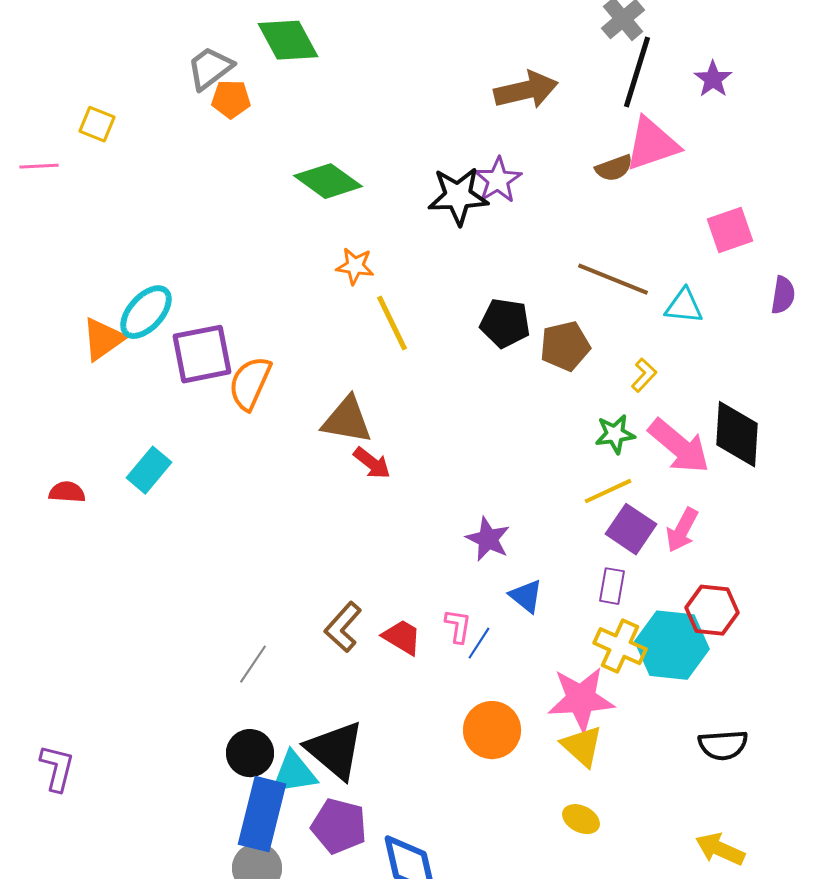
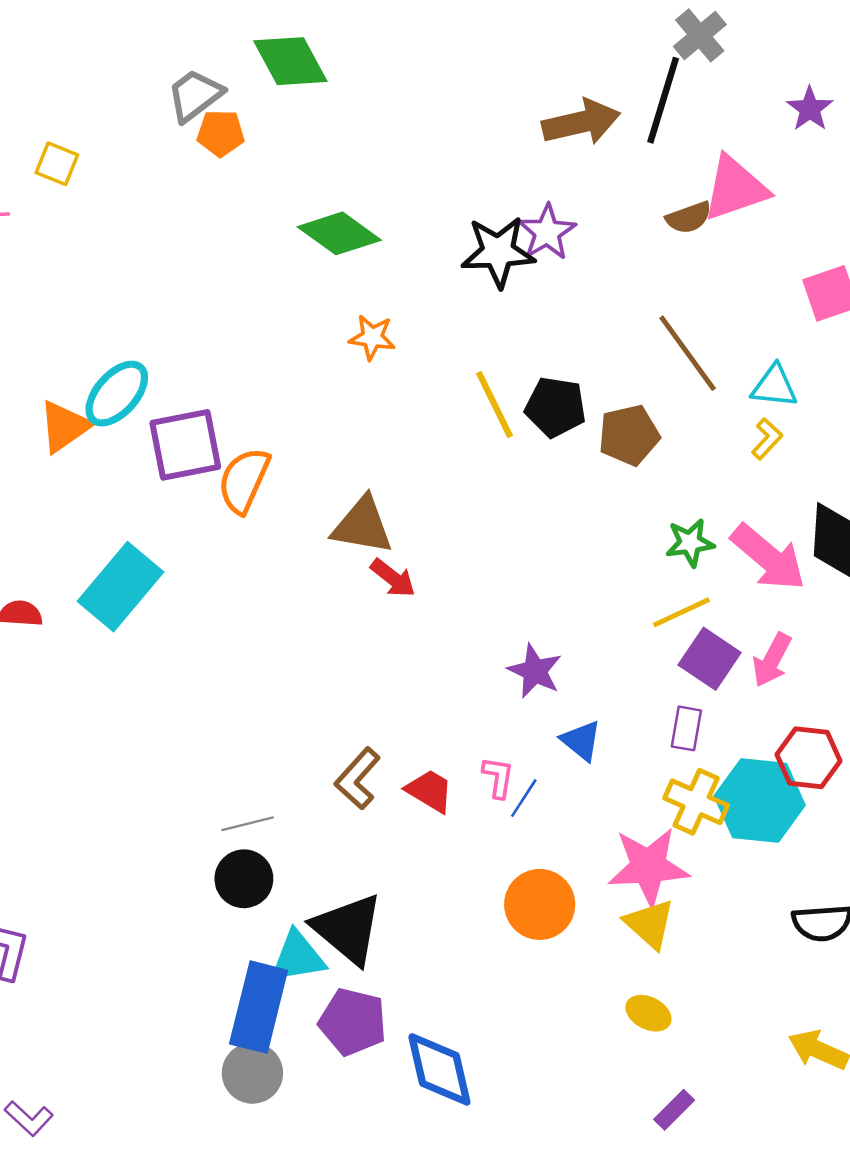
black line: (637, 72) -> (663, 100), moved
brown line: (613, 279) -> (688, 353), turned 32
yellow line: (392, 323) -> (494, 405), moved
yellow L-shape: (644, 375) -> (767, 439), moved
cyan rectangle: (149, 470) -> (120, 587), size x1.5
gray line: (253, 664) -> (248, 824), turned 42
black circle: (250, 753) -> (244, 879), moved

